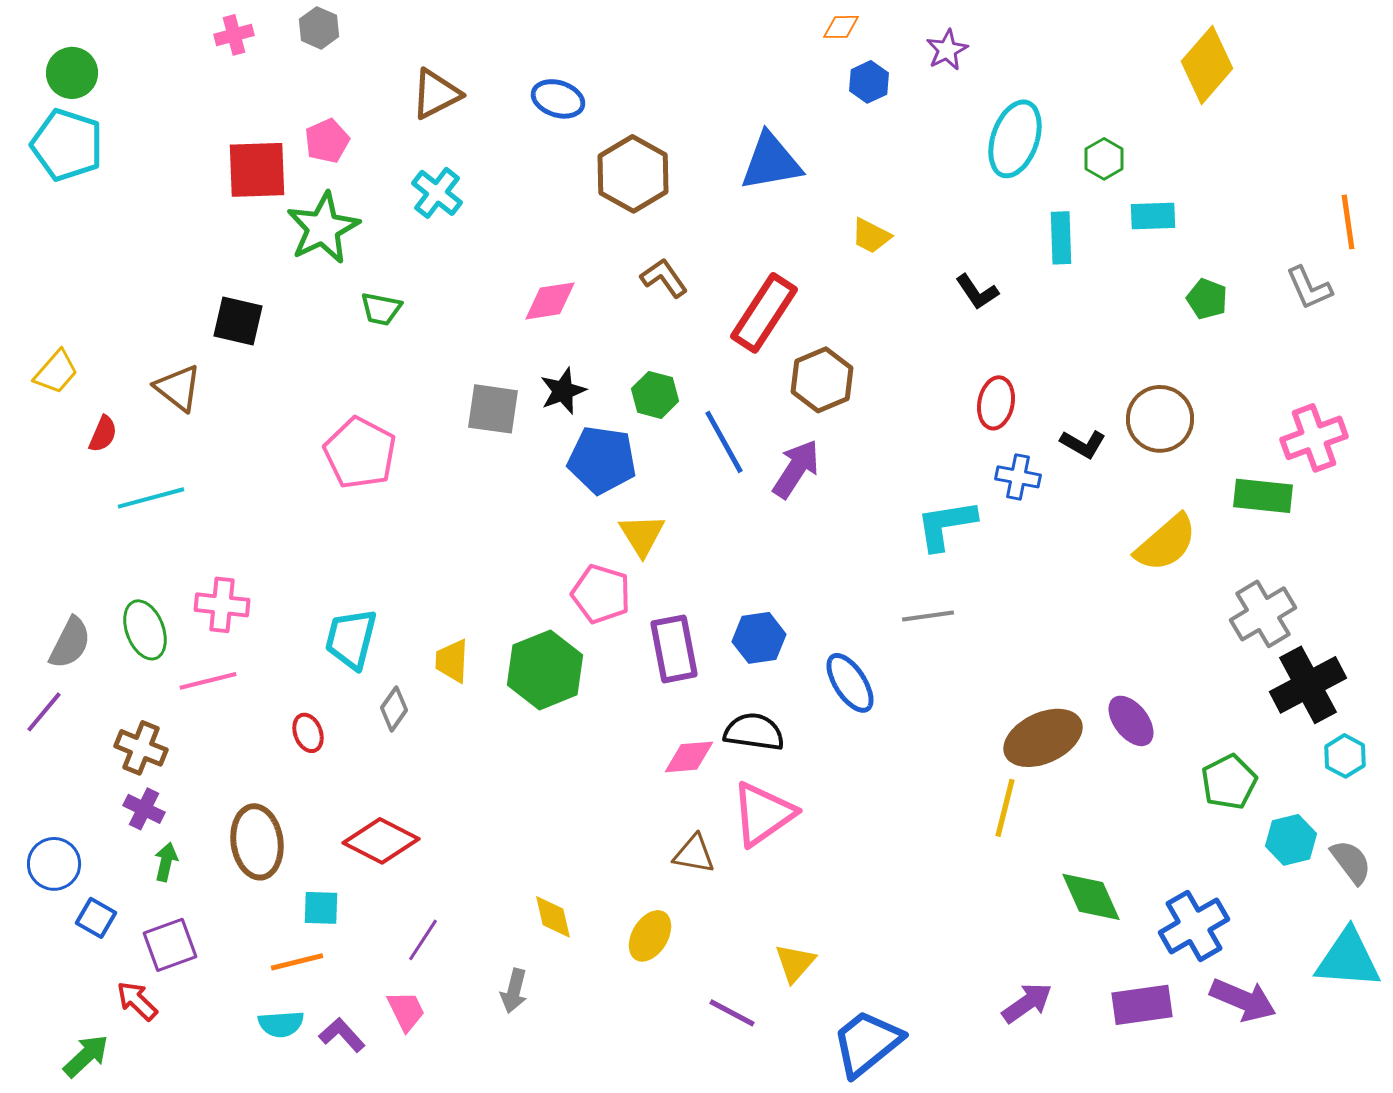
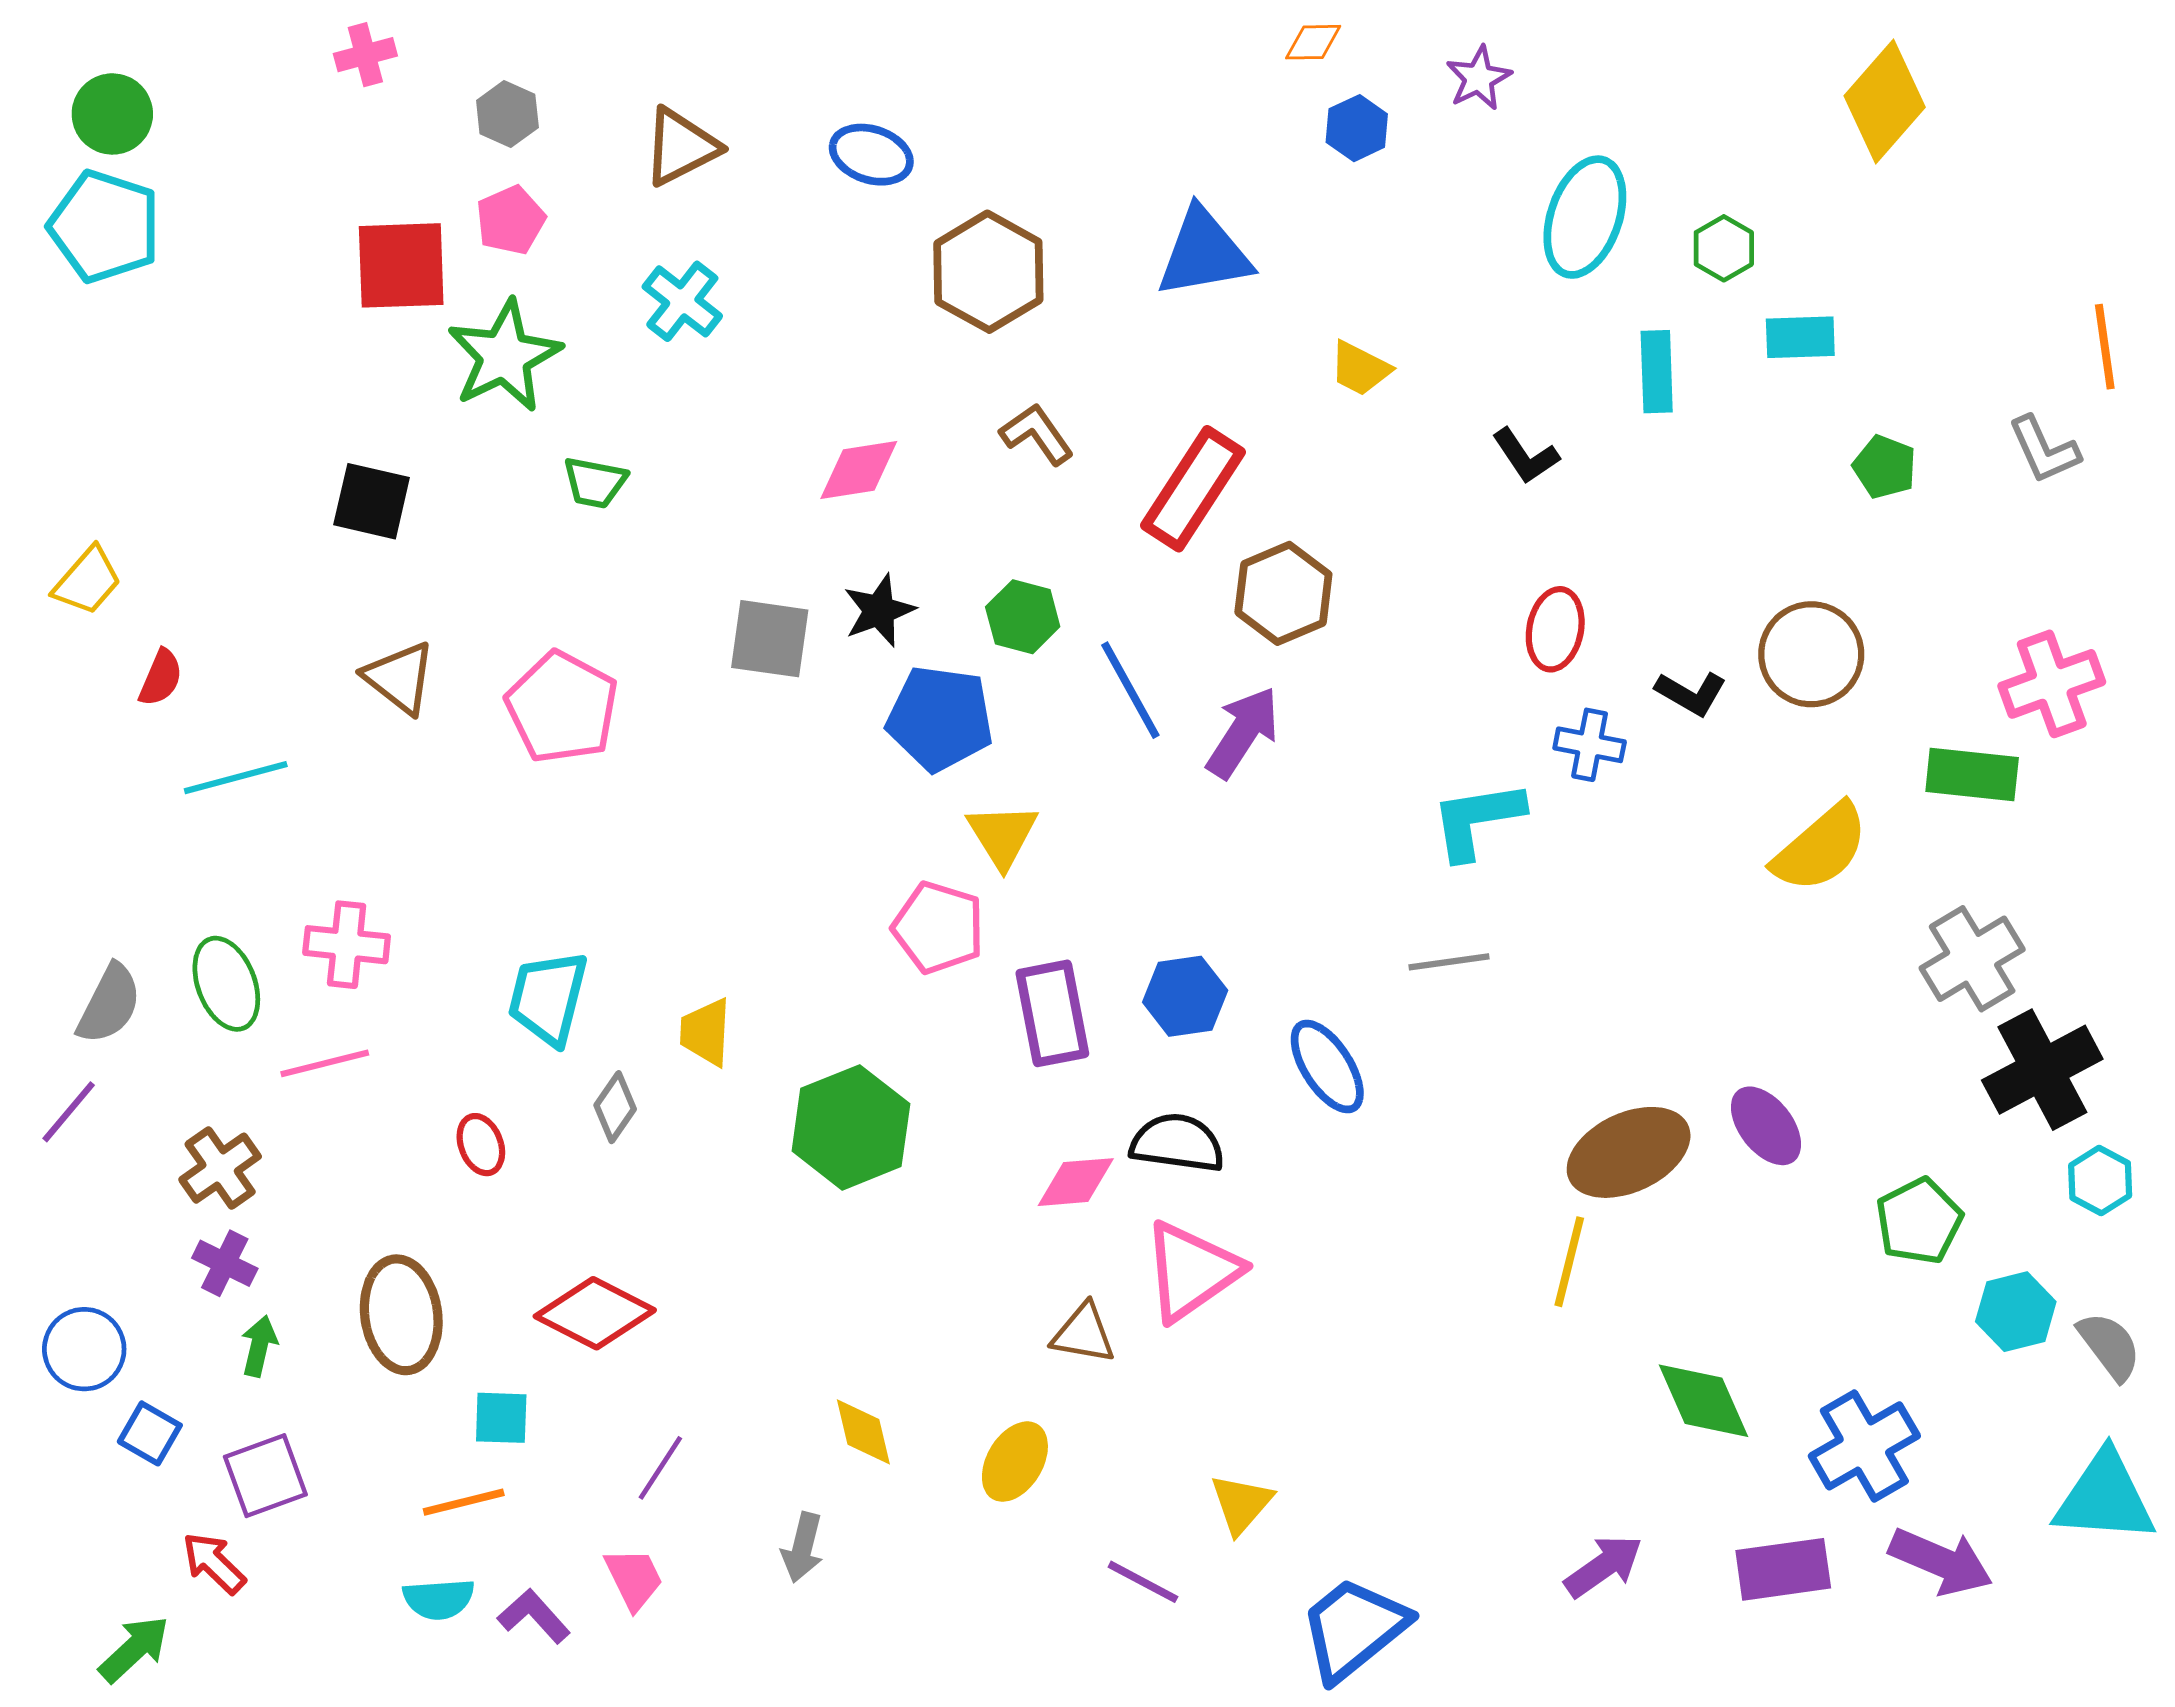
gray hexagon: (319, 28) -> (507, 114), moved
brown triangle: (178, 388) -> (400, 678), moved
green hexagon: (545, 670) -> (851, 1127), moved
brown cross: (141, 748) -> (220, 1168), turned 33

